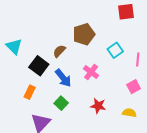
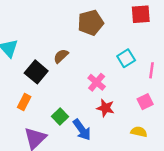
brown pentagon: (84, 34) -> (91, 23), moved
blue arrow: (63, 78) -> (82, 130), moved
red star: (98, 106) -> (106, 108), moved

